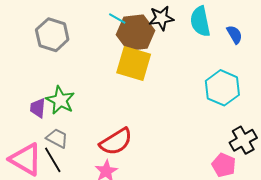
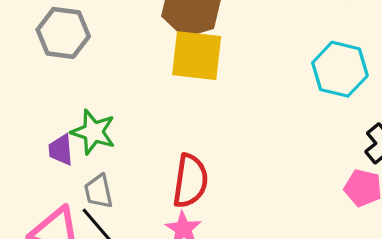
gray trapezoid: (57, 138) -> (99, 191), turned -120
red semicircle: (116, 142) -> (190, 181), turned -40

